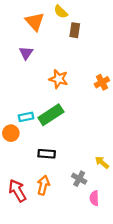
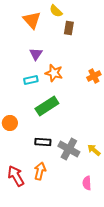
purple triangle: (26, 53) -> (36, 54), moved
cyan rectangle: (26, 117) -> (31, 80), moved
gray cross: (79, 179) -> (69, 149), moved, size x1.5

